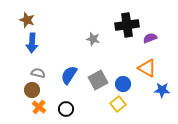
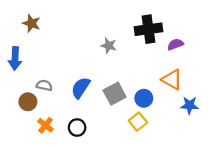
blue arrow: (32, 43) -> (15, 58), moved
brown circle: (32, 90) -> (28, 102), moved

